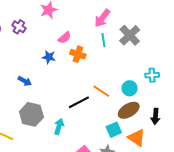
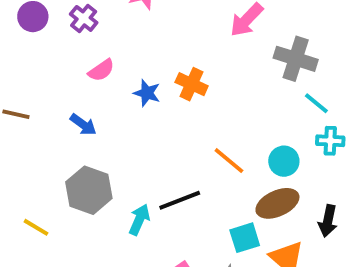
gray cross: (130, 35) -> (296, 59), turned -35
pink semicircle: (65, 38) -> (101, 70), moved
cyan line: (103, 40) -> (316, 103), moved, turned -48
blue star: (49, 57) -> (147, 93), moved
black line: (79, 102) -> (180, 200), moved

